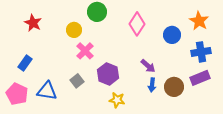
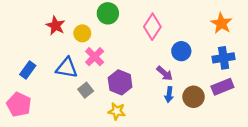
red star: (33, 23) -> (56, 26), moved
blue circle: (172, 35) -> (181, 51), moved
blue triangle: (47, 91) -> (67, 68), moved
yellow star: (117, 100) -> (117, 111), moved

